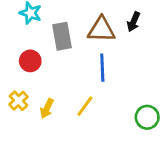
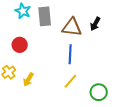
gray rectangle: (62, 36) -> (45, 16), moved
yellow line: (85, 106) -> (70, 81), moved

